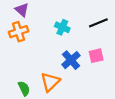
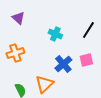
black line: (98, 23) -> (88, 30), turned -36
orange cross: (19, 32) -> (15, 53), moved

